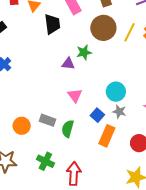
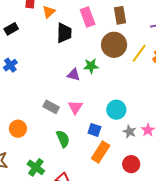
gray star: (119, 112) -> (130, 132), moved
blue square: (97, 115) -> (94, 130), turned -32
gray rectangle: (47, 120) -> (51, 107), moved
green semicircle: (68, 129) -> (63, 139), turned 132

